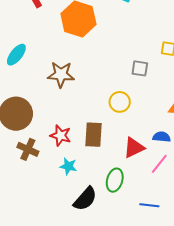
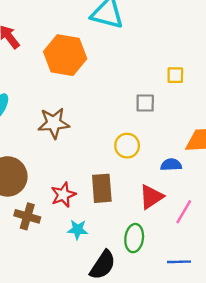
red star: (61, 136) -> (63, 195), turned -30
blue semicircle: (162, 137) -> (171, 165), moved

